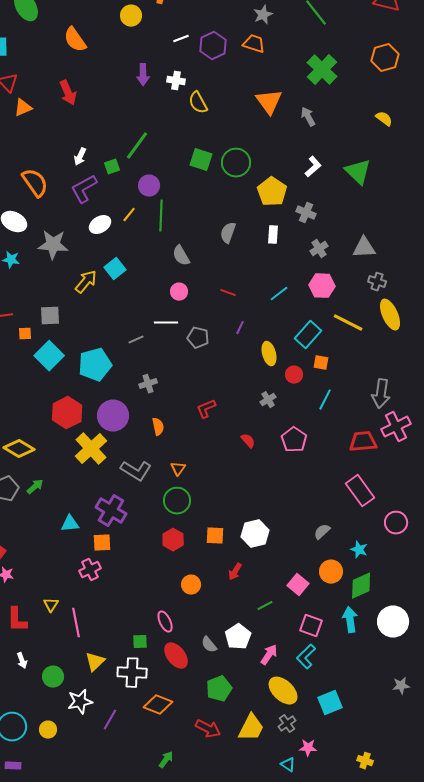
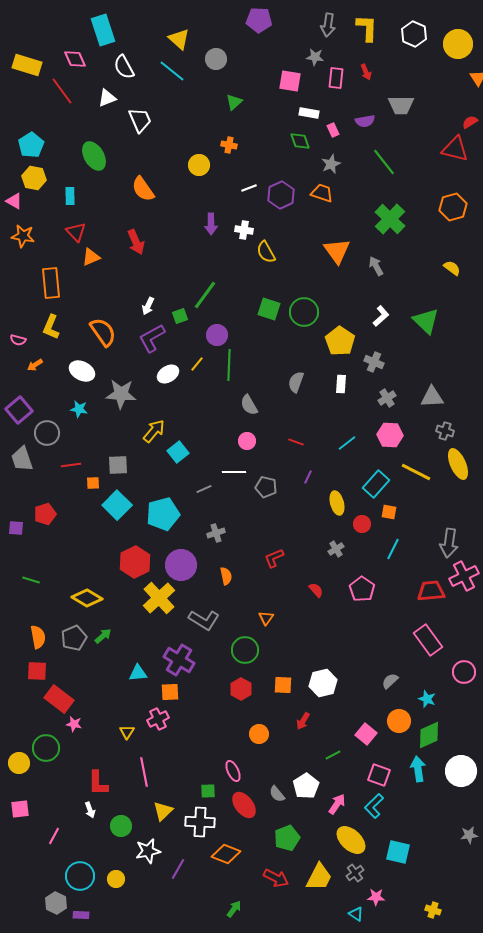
cyan square: (115, 269) -> (178, 452), moved
orange triangle: (178, 469) -> (266, 618), moved
yellow triangle: (51, 605) -> (127, 732), moved
red L-shape: (17, 620) -> (98, 783), moved
cyan square: (330, 703) -> (398, 852), turned 35

